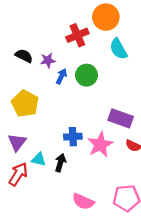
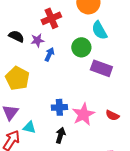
red cross: (77, 35) -> (51, 18), moved
green circle: (87, 75) -> (81, 47), moved
purple rectangle: (121, 118) -> (101, 68), moved
black arrow: (60, 163) -> (60, 135), moved

